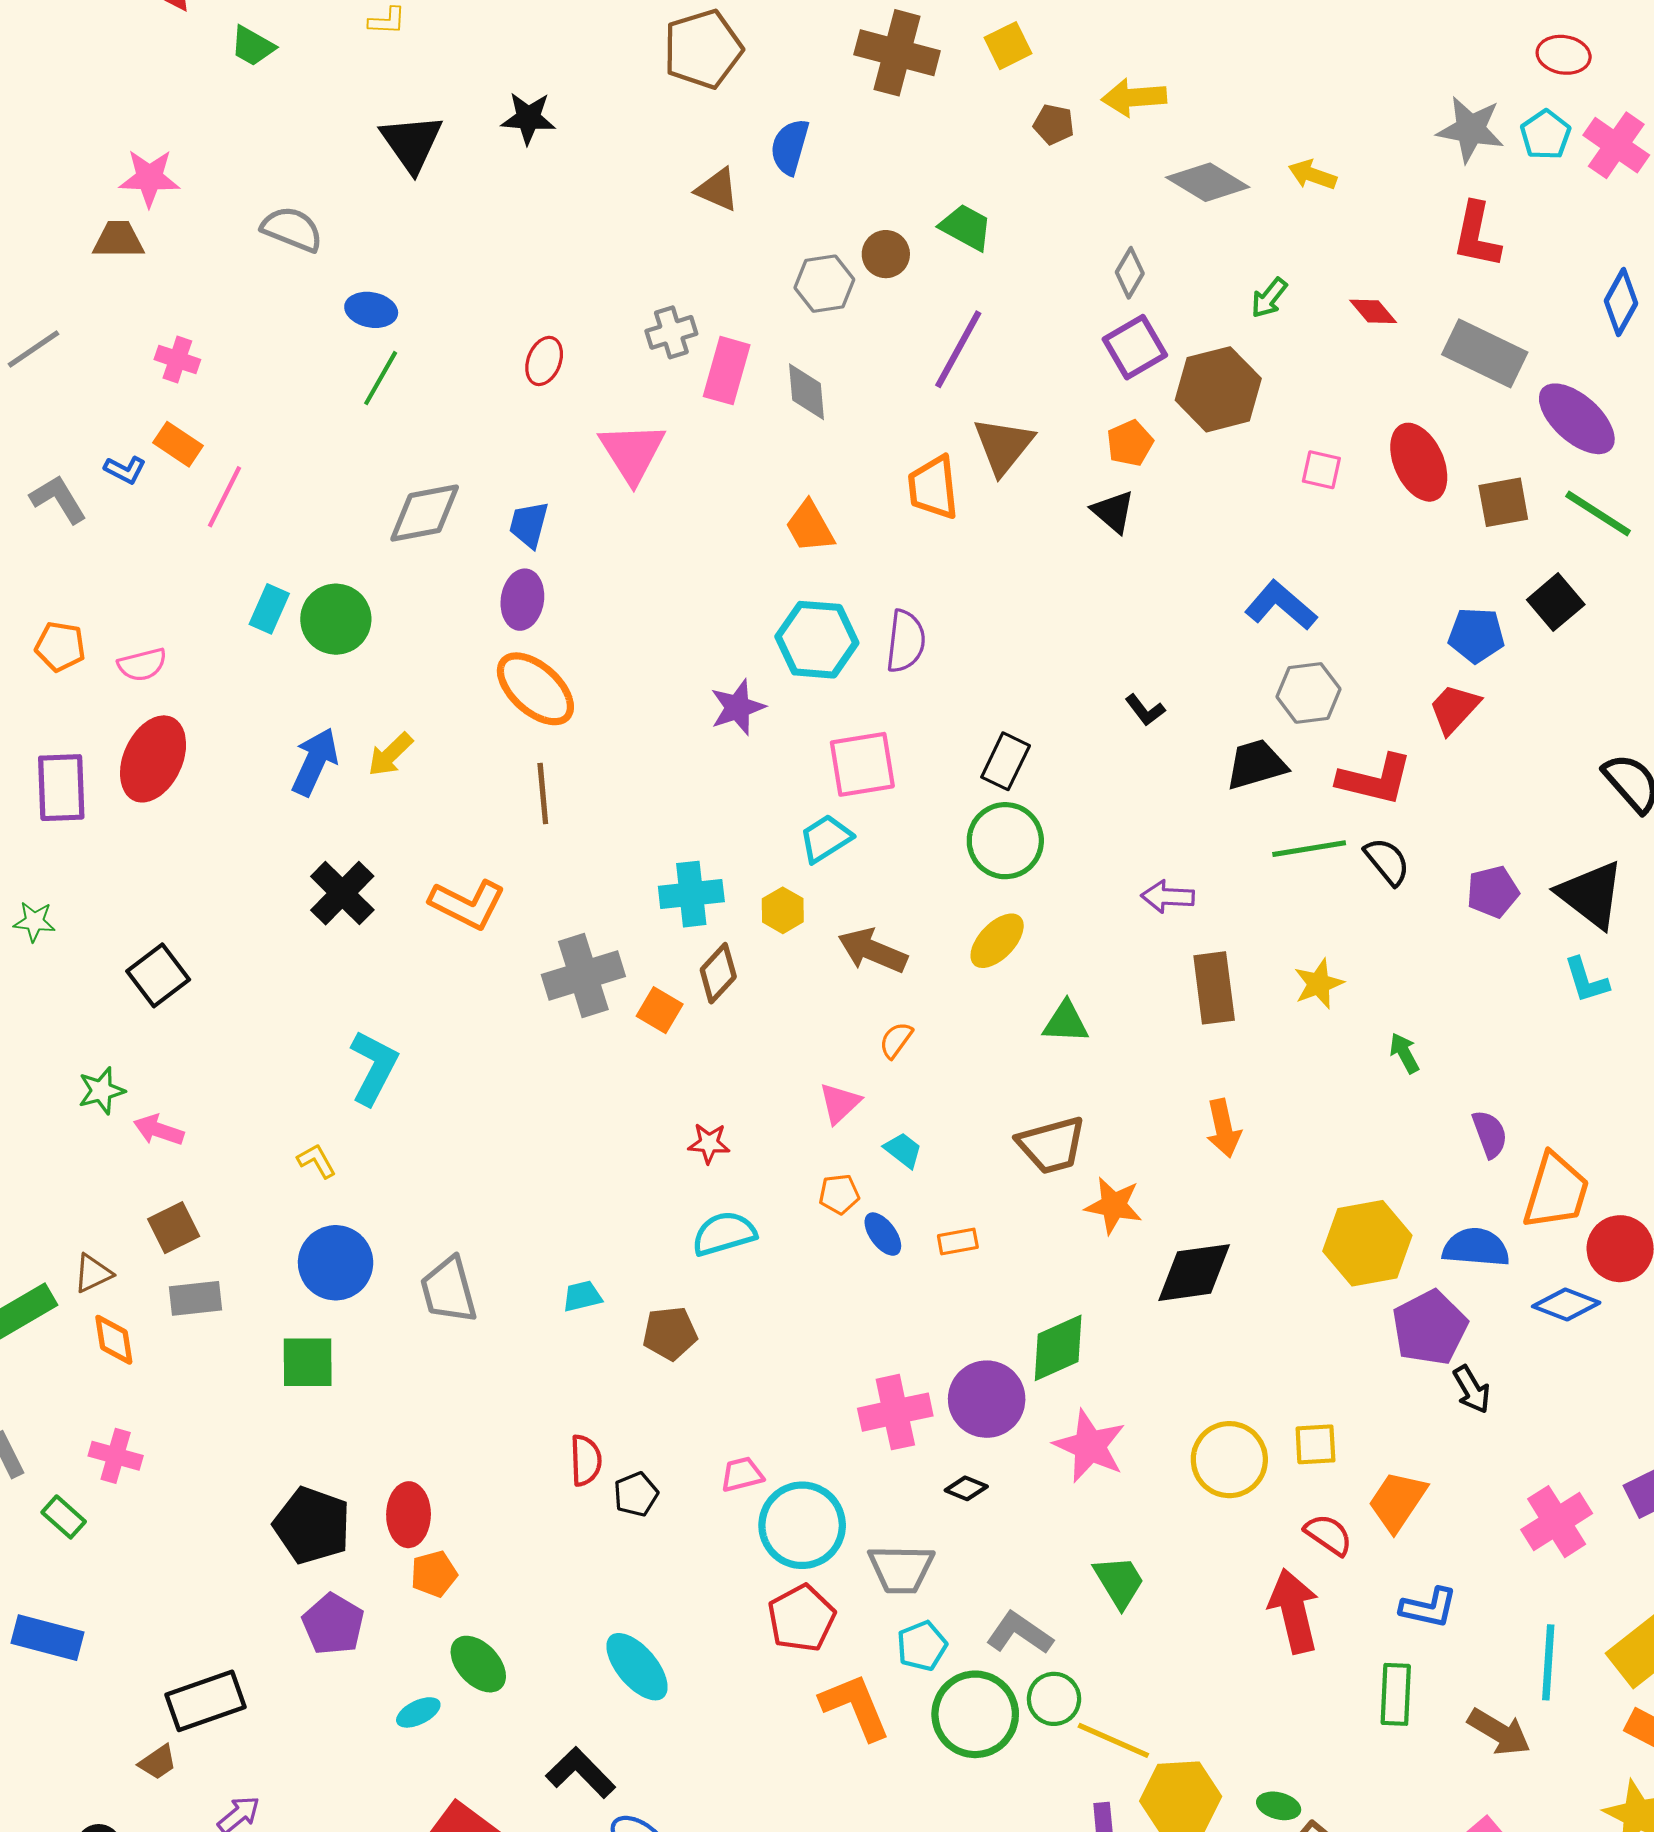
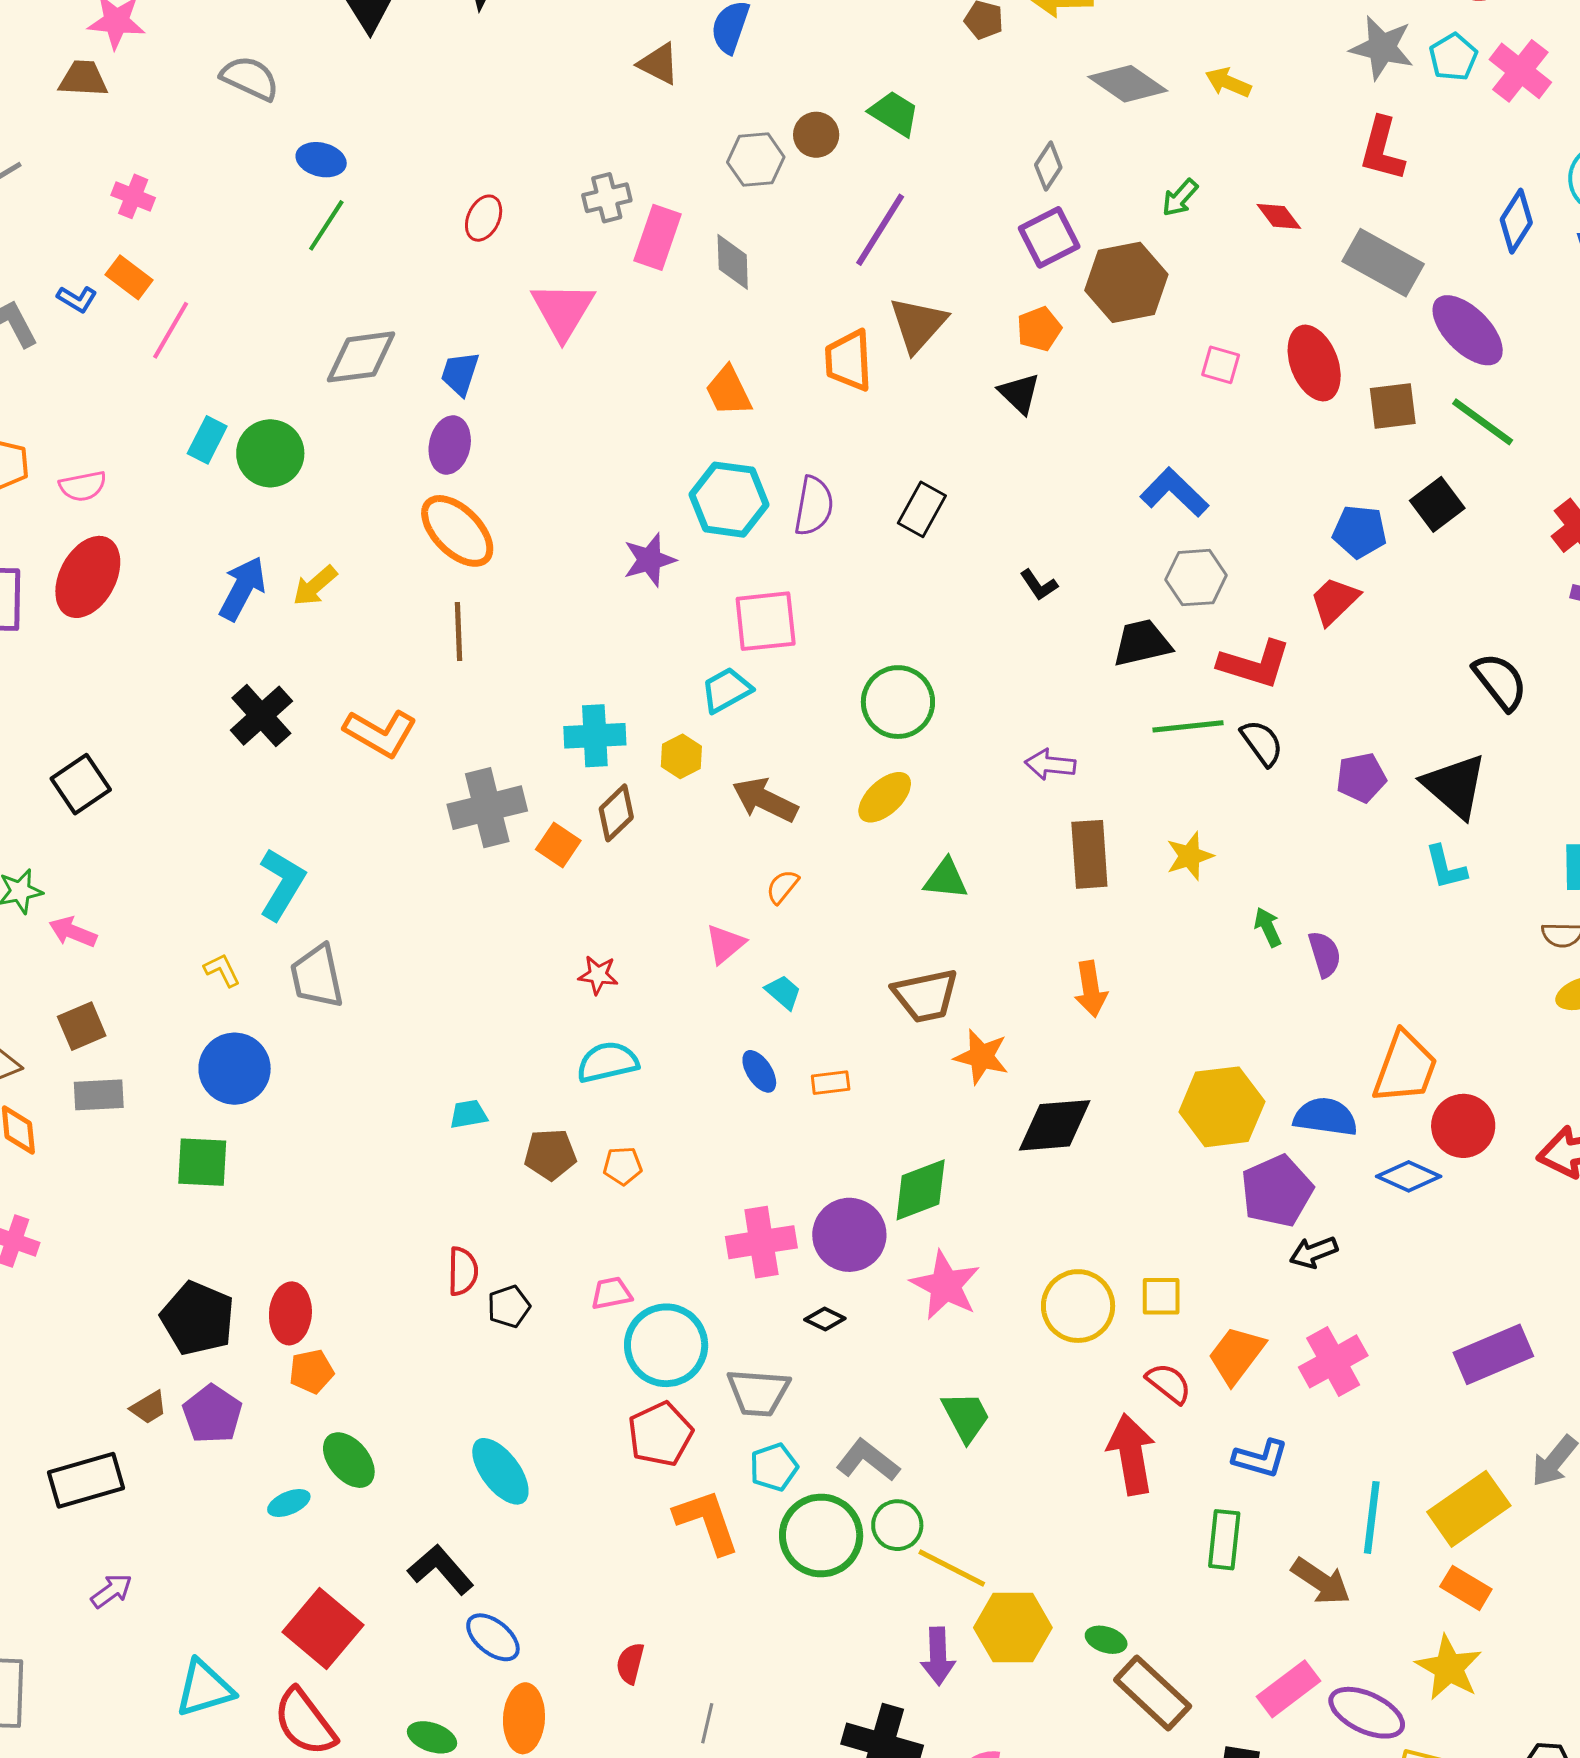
black rectangle: (1006, 761) -> (922, 509), moved
purple semicircle: (1490, 1134) -> (1325, 954), moved
orange pentagon: (839, 1194) -> (623, 1166), moved
gray trapezoid: (449, 1290) -> (317, 976), moved
black arrow: (1472, 1389) -> (1314, 1252), turned 96
pink cross: (1557, 1522) -> (1333, 1361), moved
brown trapezoid: (158, 1762) -> (149, 1407), moved

